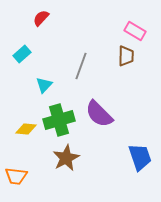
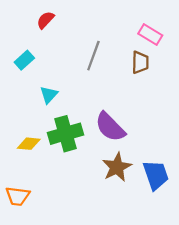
gray line: (81, 66) -> (93, 56), moved
brown star: (66, 158) -> (117, 167), moved

